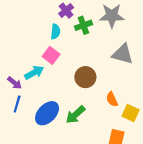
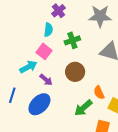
green cross: (83, 25) -> (72, 40), moved
purple arrow: (15, 83) -> (46, 80), moved
green arrow: (75, 115) -> (83, 108), moved

